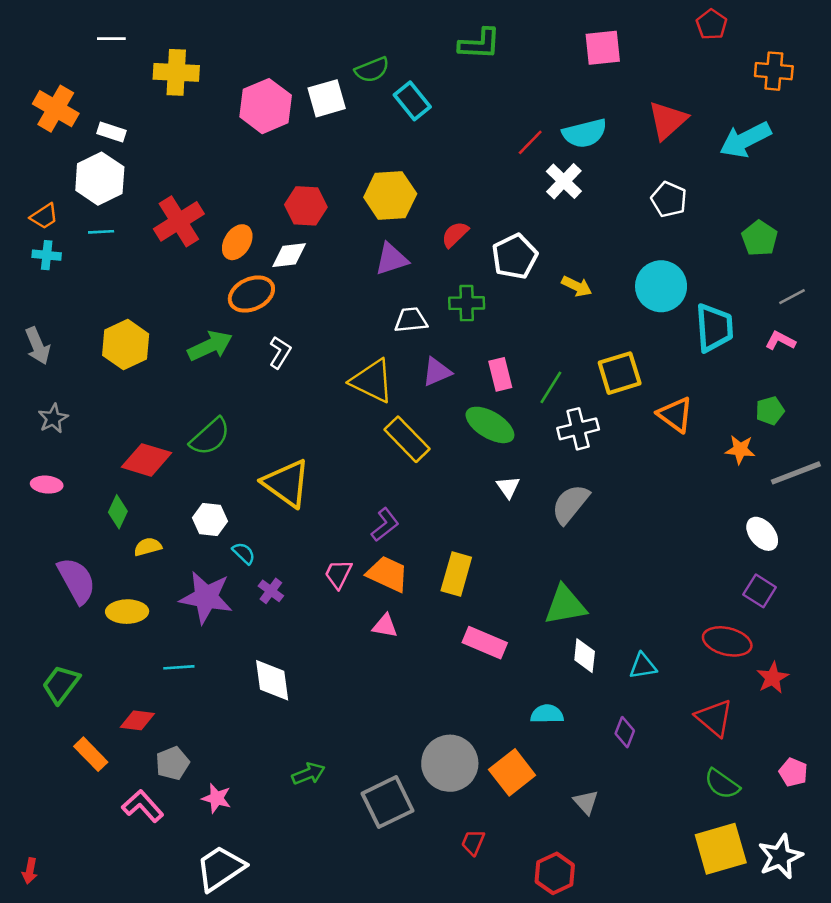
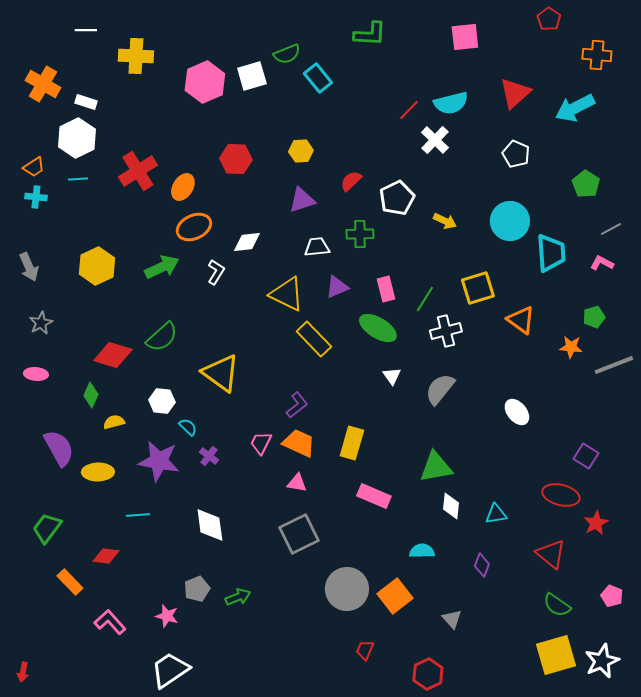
yellow hexagon: (390, 196) -> (301, 151), size x0.6
white diamond: (289, 255) -> (247, 242), moved
white ellipse: (762, 534) -> (517, 412), moved
gray pentagon: (172, 763) -> (197, 589), moved
gray square: (388, 802) -> (299, 534), moved

